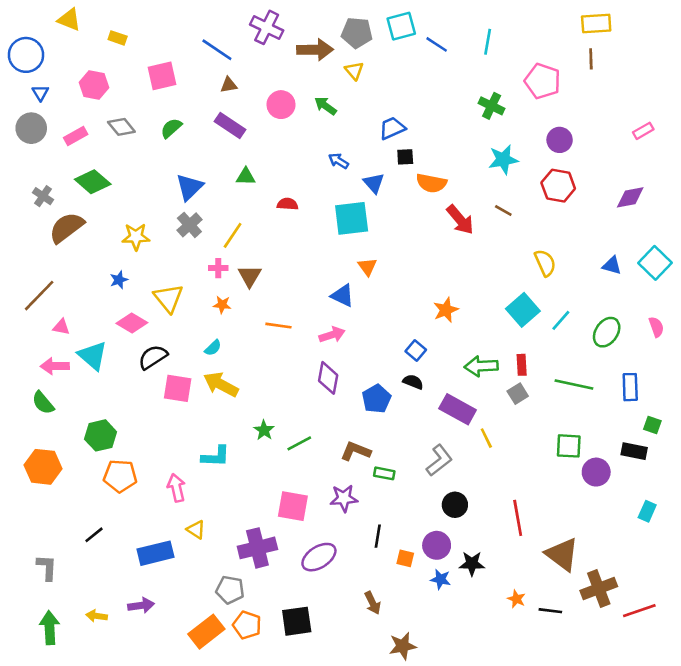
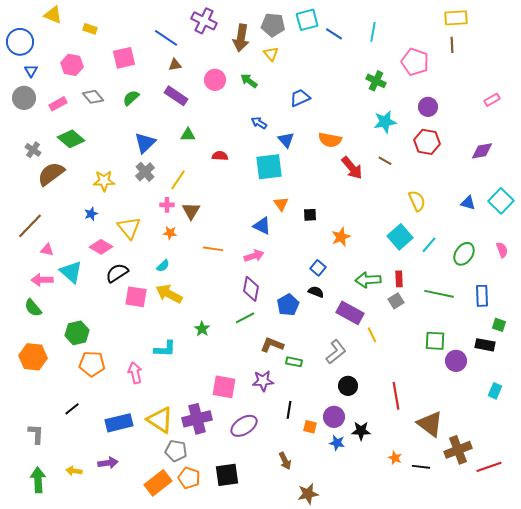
brown arrow: (315, 50) -> (241, 38), turned 100
black square: (405, 157) -> (310, 215), moved
green line: (299, 443) -> (245, 318), moved
yellow triangle: (196, 530) -> (160, 420), moved, size x1.8

